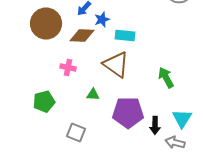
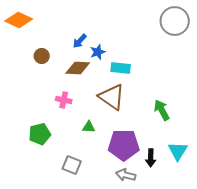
brown circle: (46, 24) -> (42, 56), size x0.5
gray arrow: (175, 142) -> (126, 175), moved

